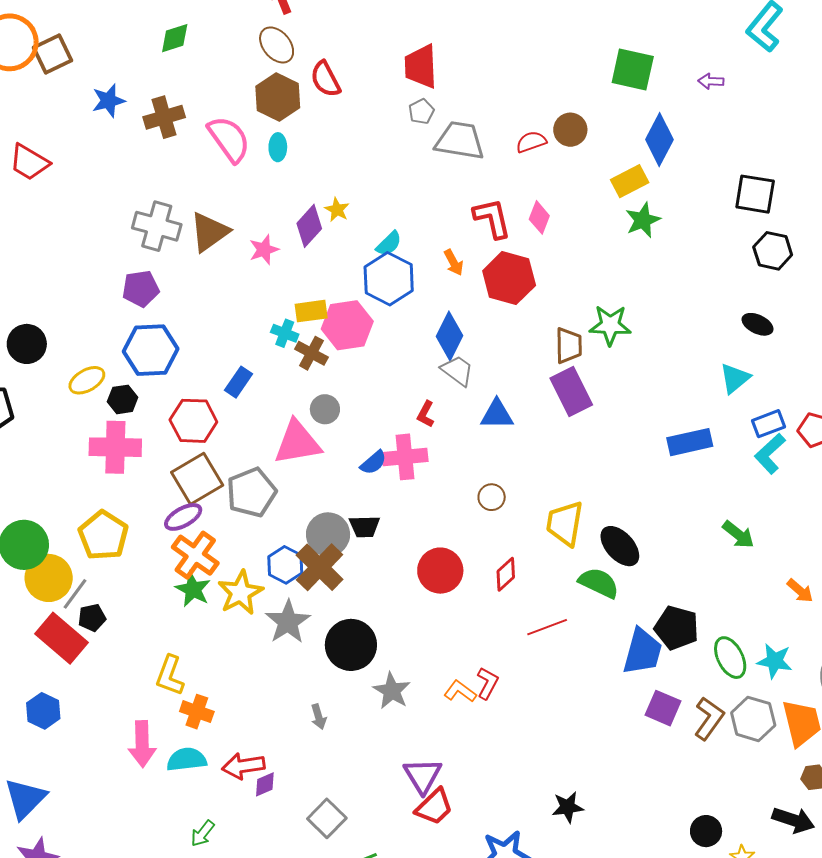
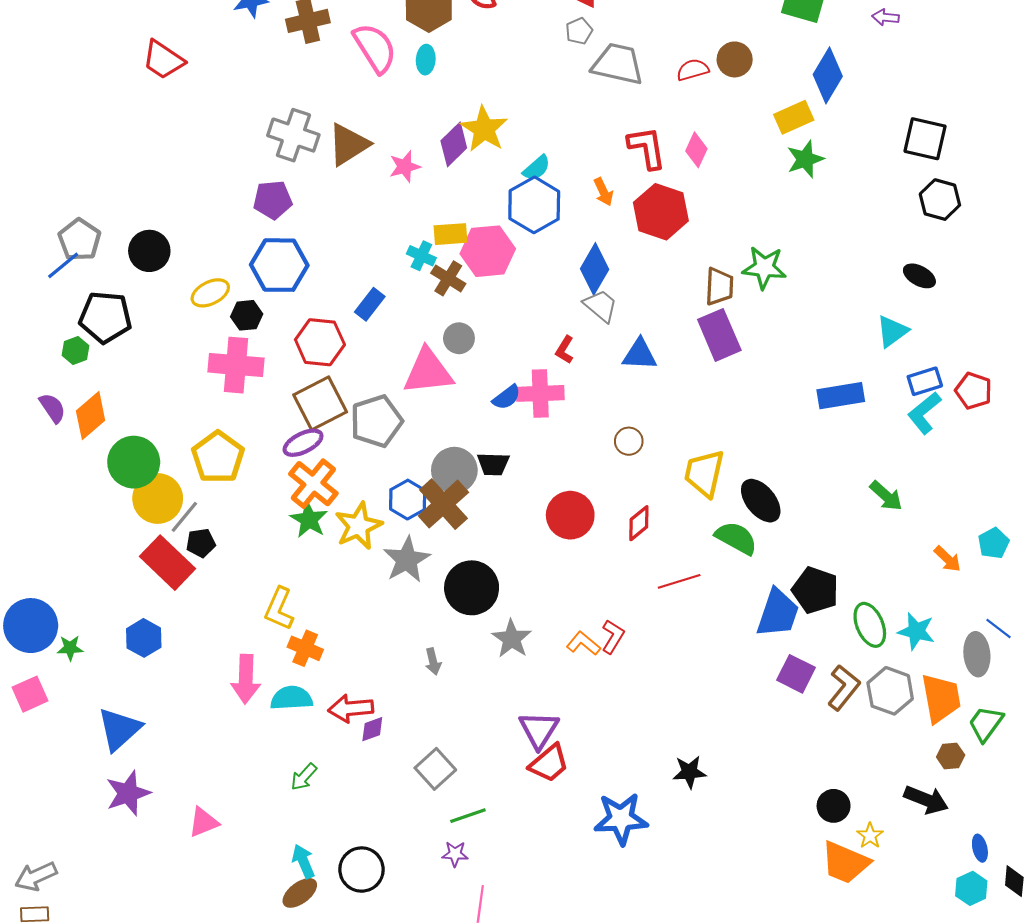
yellow star: (337, 210) -> (484, 129), size x1.8

